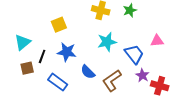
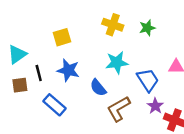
black line: (42, 56) -> (39, 73), turned -40
blue semicircle: (88, 72) -> (98, 88), moved

